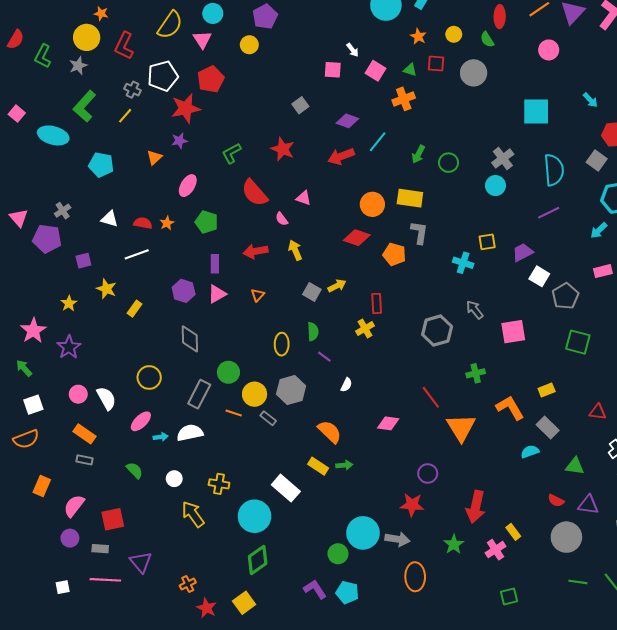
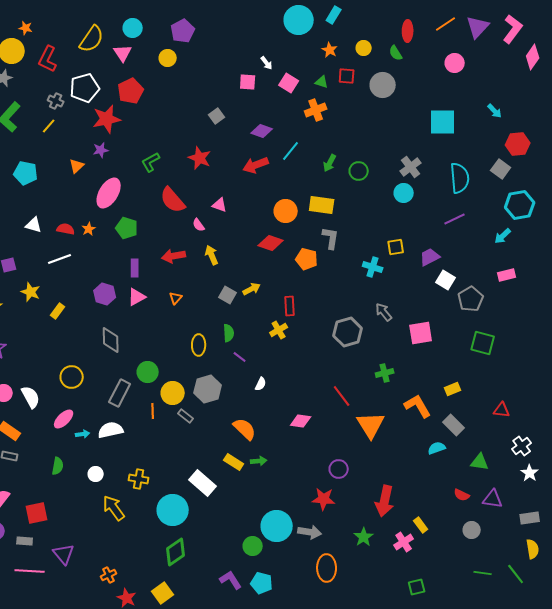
pink ellipse: (188, 186) -> (109, 193), size x1.4
orange line: (234, 413) -> (153, 411), turned 70
green semicircle: (135, 470) -> (58, 466), turned 54
gray circle: (566, 537) -> (472, 530), size x0.6

